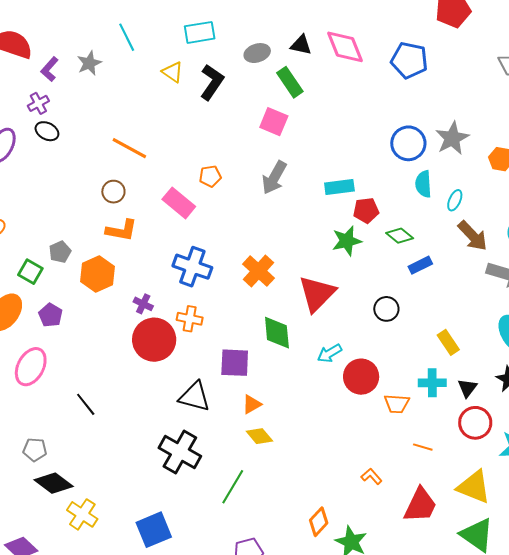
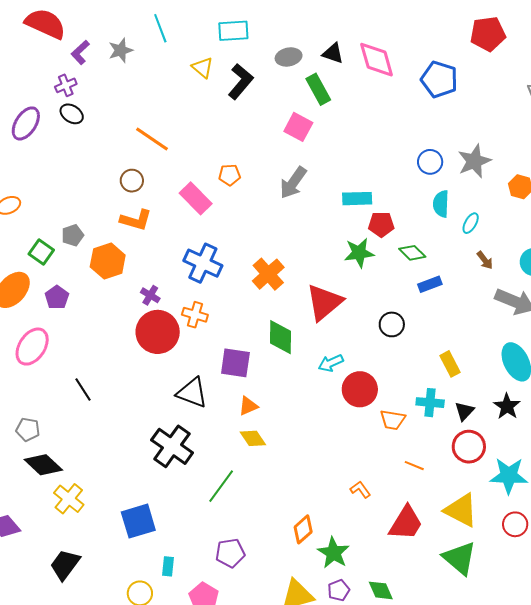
blue circle: (408, 143) -> (430, 162), size x0.7
brown arrow: (473, 236) -> (485, 260), size x0.6

